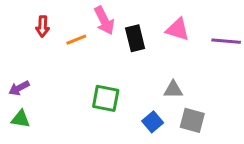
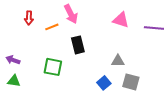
black rectangle: (135, 38) -> (78, 45), moved
purple arrow: (19, 88) -> (13, 60), turned 48
green square: (106, 98) -> (53, 67), moved

